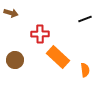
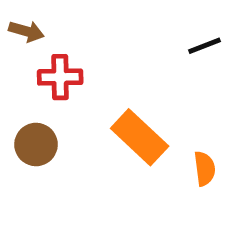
red cross: (40, 34) -> (60, 77), moved

